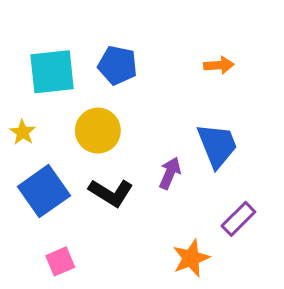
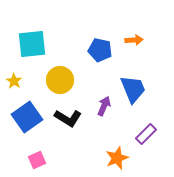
blue pentagon: (117, 65) -> (100, 50), moved

